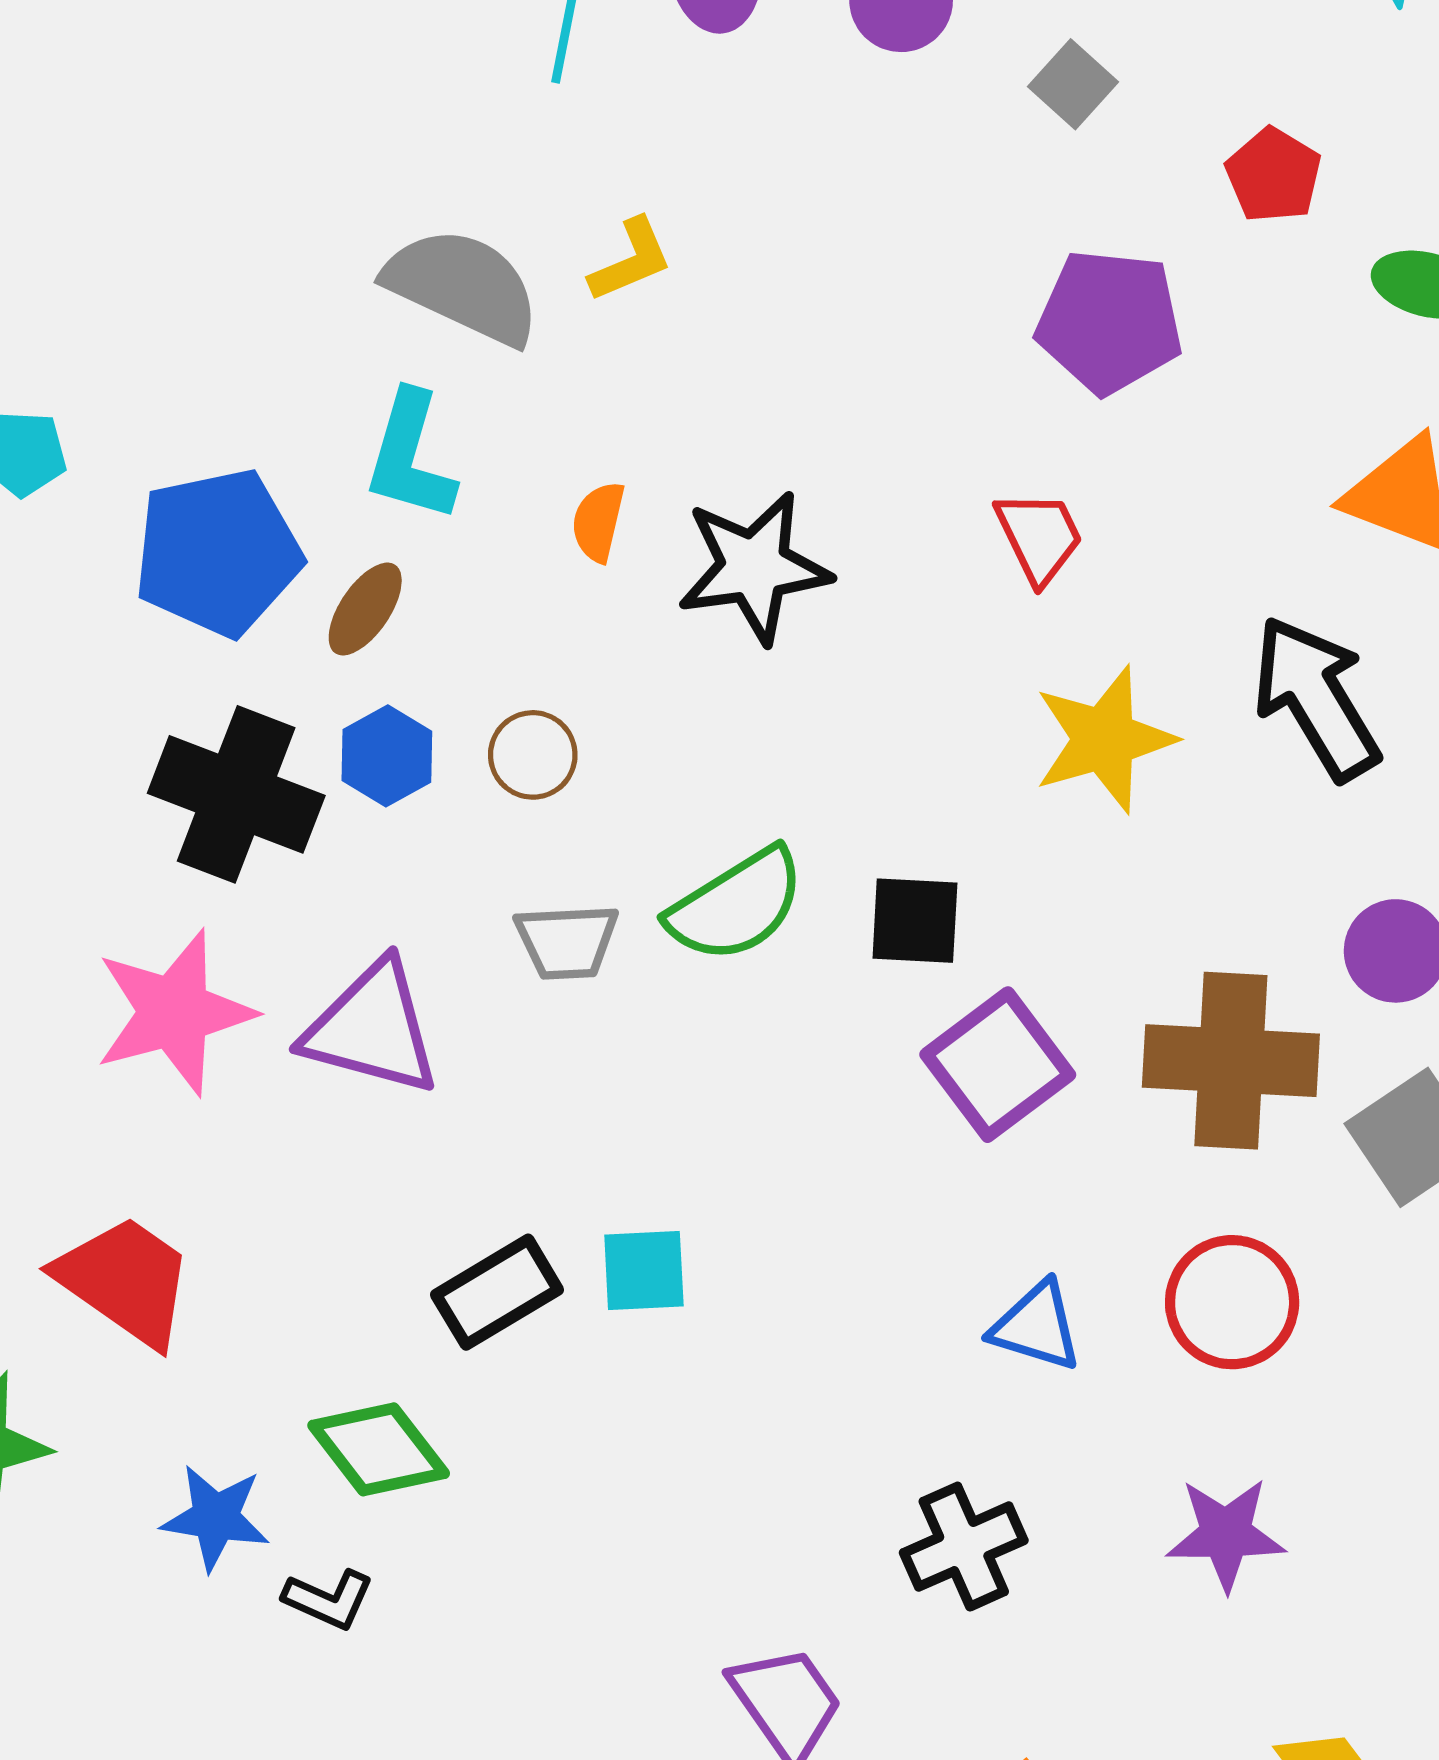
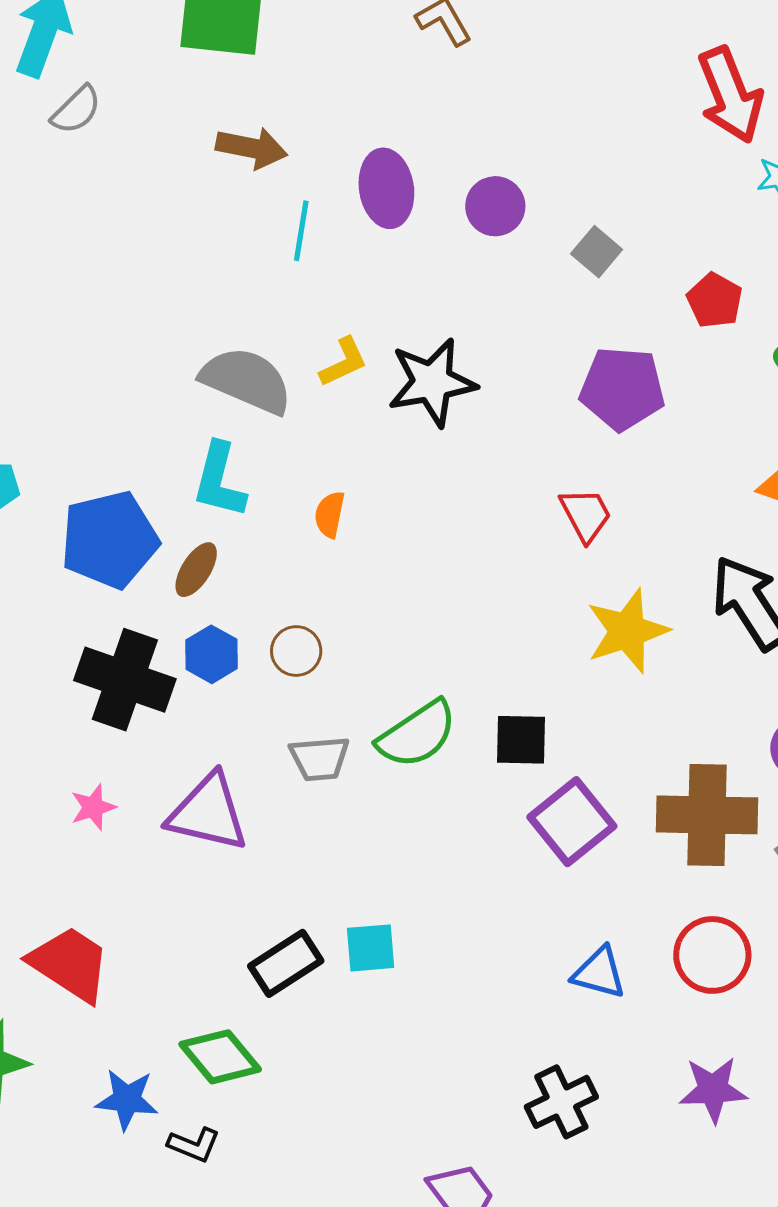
black star: (754, 567) -> (432, 382), moved
pink star: (174, 1012) -> (93, 807), size x0.5

